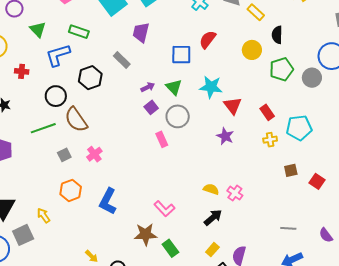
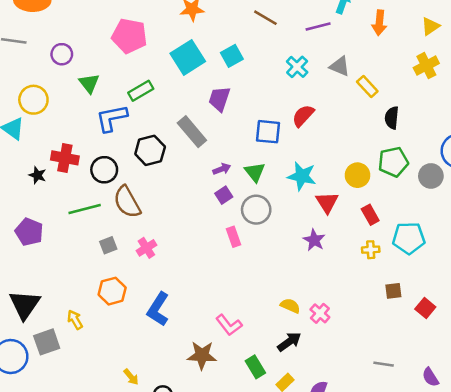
green rectangle: (79, 32) -> (141, 91), turned -54
yellow circle: (252, 50) -> (357, 175), moved
gray rectangle: (122, 60) -> (192, 132), size x1.4
red cross: (22, 71) -> (65, 158), moved, size x1.5
green rectangle: (170, 248) -> (255, 367), moved

